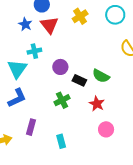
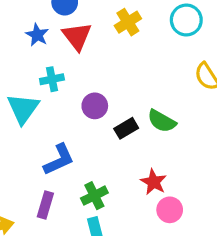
black rectangle: (79, 80) -> (126, 128), turned -56
blue L-shape: (17, 98) -> (59, 160), moved
green cross: (62, 100) -> (94, 196), moved
red star: (97, 104) -> (154, 182), moved

